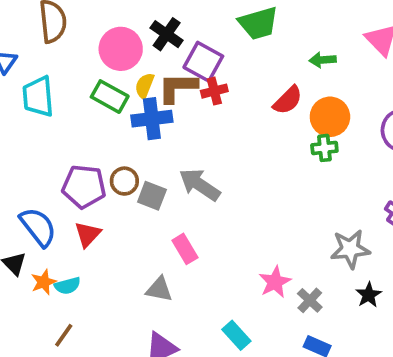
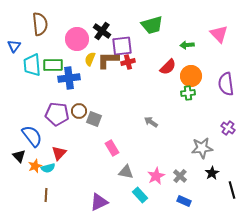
purple square: (203, 62) -> (122, 46), turned -35
green rectangle: (110, 97) -> (53, 65), moved, turned -30
blue cross: (152, 119) -> (69, 78), moved
gray arrow: (200, 185) -> (151, 122), moved, size x0.6
red triangle: (88, 234) -> (59, 153), moved
pink star: (275, 282) -> (156, 176), moved
gray triangle: (159, 289) -> (126, 172), moved
brown line: (64, 335) -> (46, 195), turned -32

